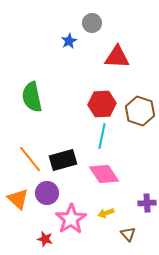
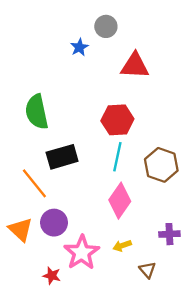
brown hexagon: (140, 111) -> (161, 165), moved
black rectangle: (63, 160) -> (62, 157), moved
pink diamond: (104, 174) -> (120, 201), turned 68

